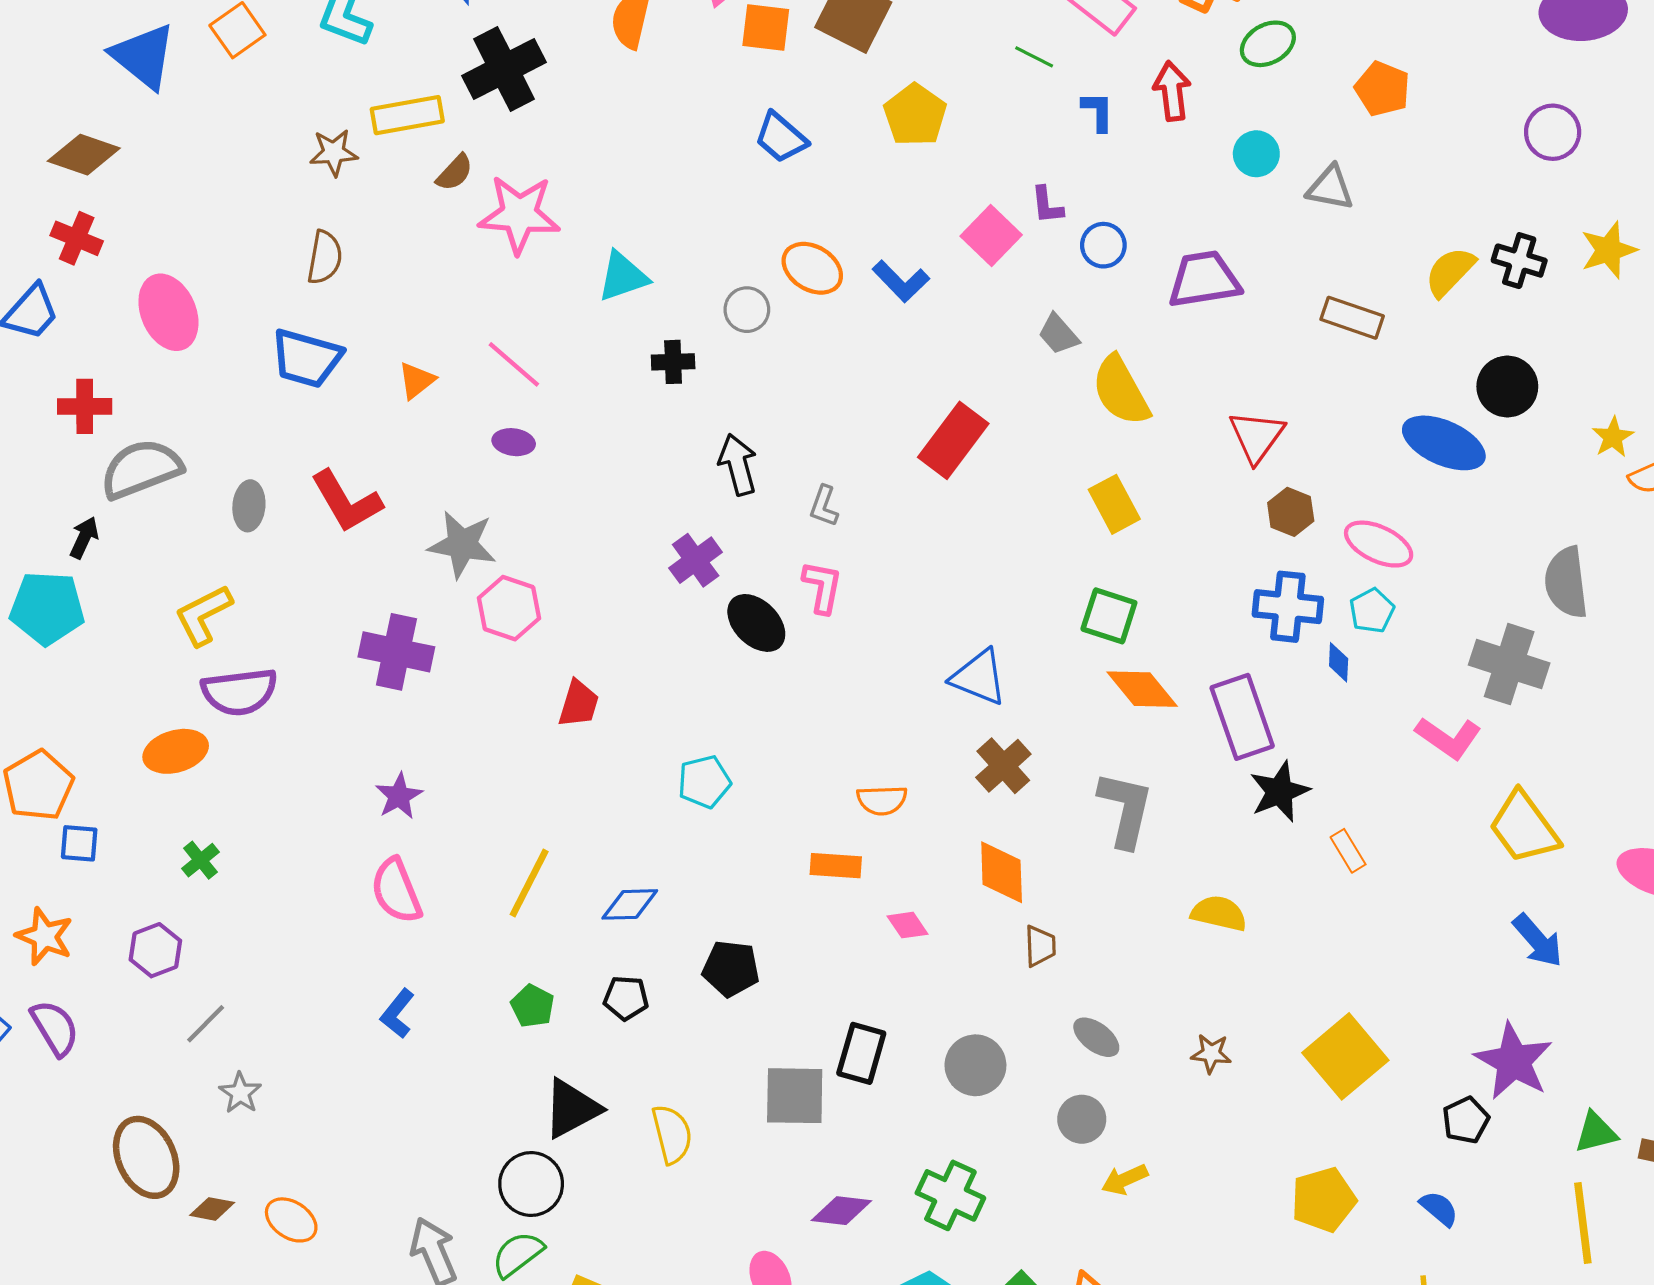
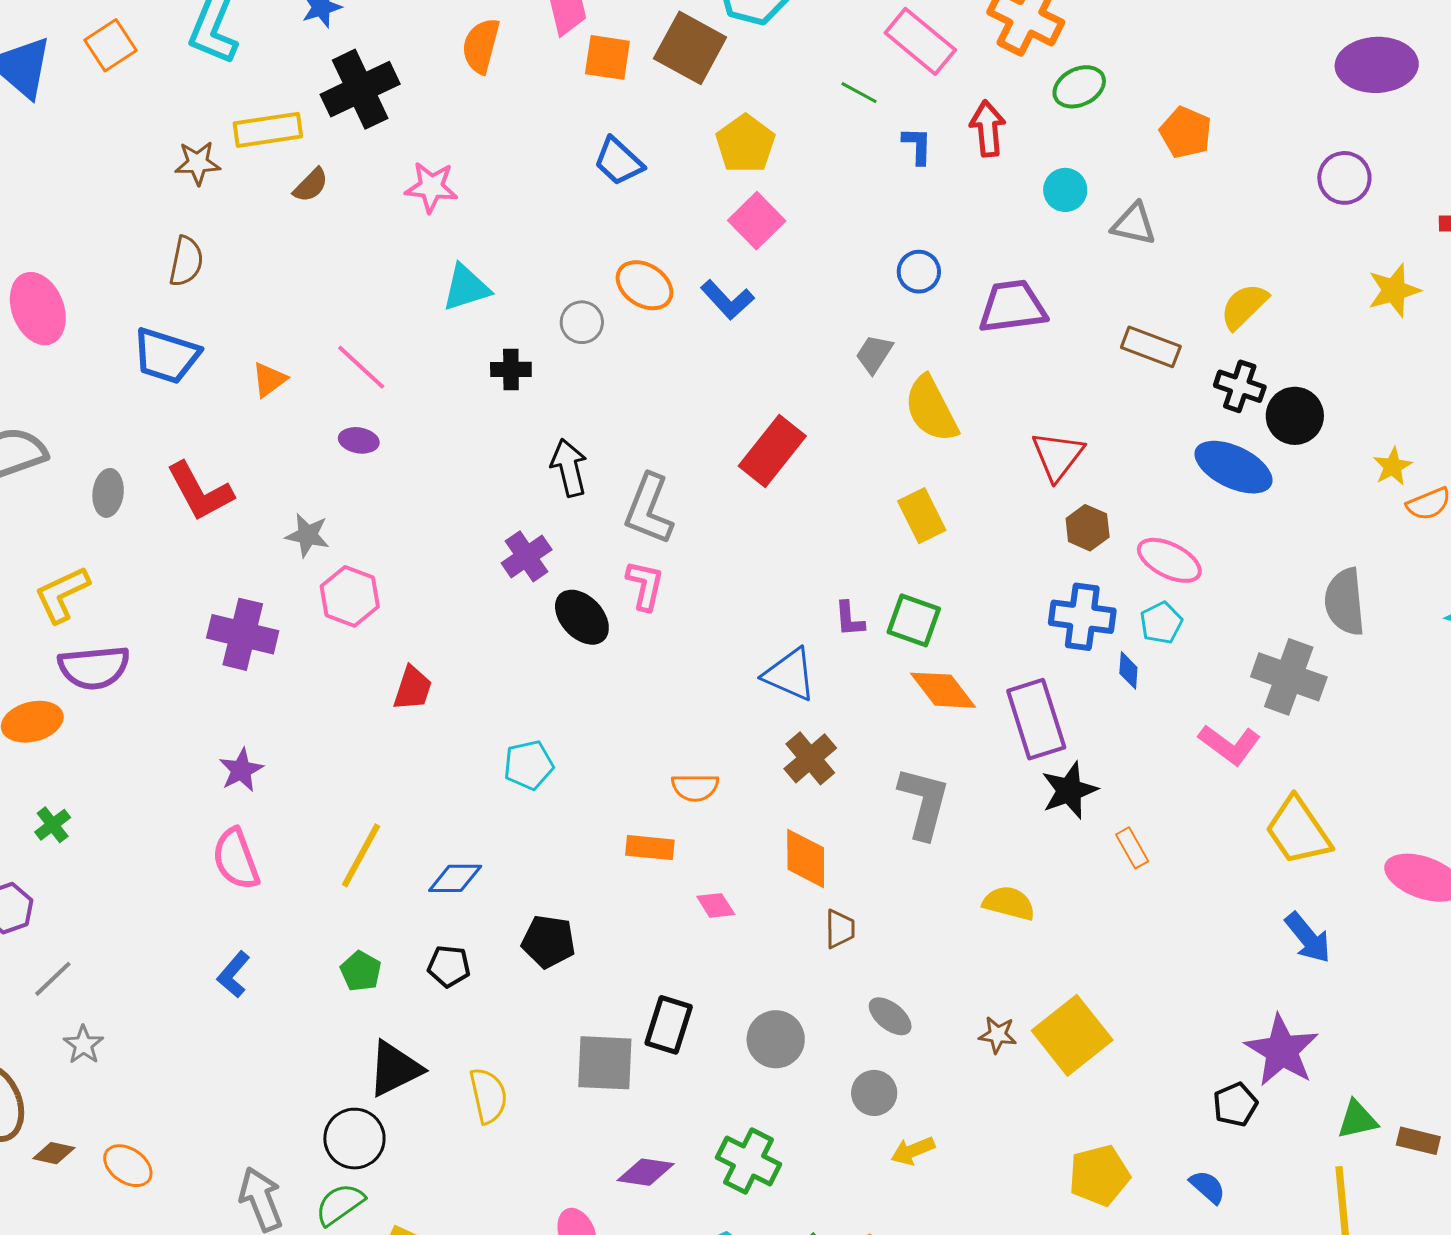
purple L-shape: (1047, 205) -> (849, 619), moved
pink star: (519, 214) -> (431, 187), moved, size x0.7
pink square: (991, 236) -> (757, 221), moved
black cross: (1519, 261) -> (1240, 386), moved
gray trapezoid: (1058, 334) -> (874, 354), turned 72
gray L-shape: (824, 506) -> (649, 509), size x1.8
gray star: (462, 544) -> (308, 535), size x0.7
yellow square: (1345, 1056) -> (1072, 1035), moved

